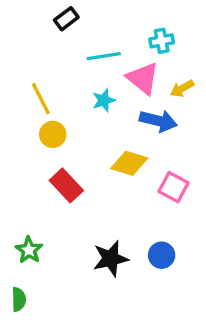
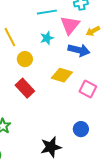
pink triangle: (143, 78) -> (70, 25), turned 30
yellow circle: (53, 134) -> (25, 59), moved
black star: (111, 259) -> (51, 147), moved

